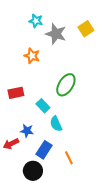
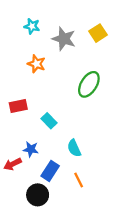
cyan star: (36, 21) -> (32, 26), moved
green ellipse: (66, 85) -> (89, 84), moved
cyan semicircle: (56, 124) -> (74, 148), moved

